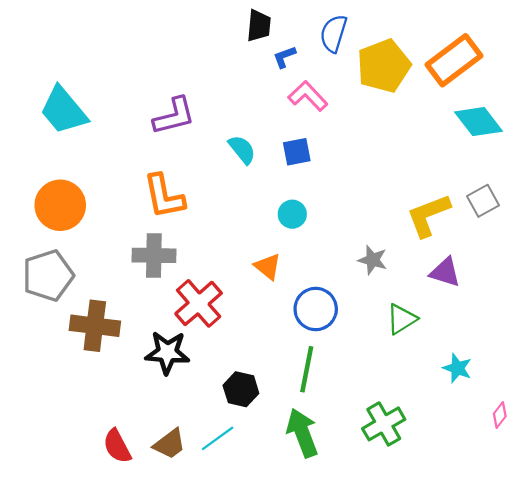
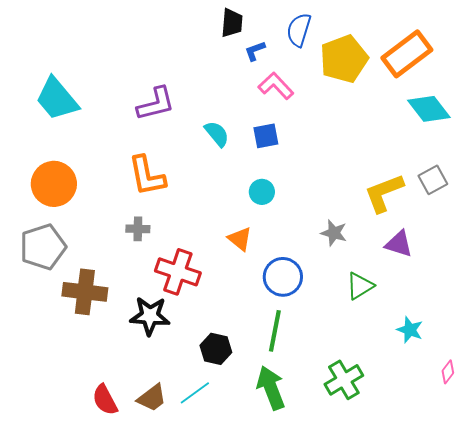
gray cross: (154, 255) -> (138, 229), size x0.6
red cross: (199, 303) -> (178, 272), turned -30

